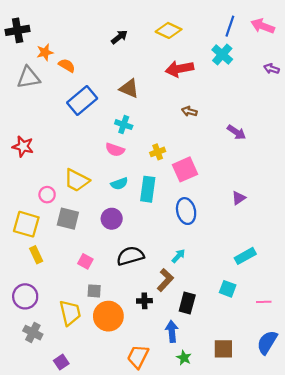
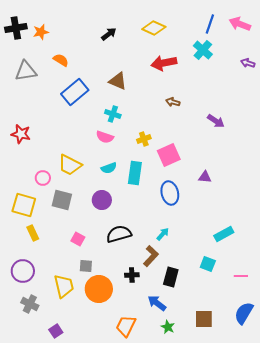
orange star: (45, 52) -> (41, 32), moved
purple triangle: (239, 198) -> (205, 177), moved, turned 40
blue arrow: (172, 331) -> (157, 303), turned -48

